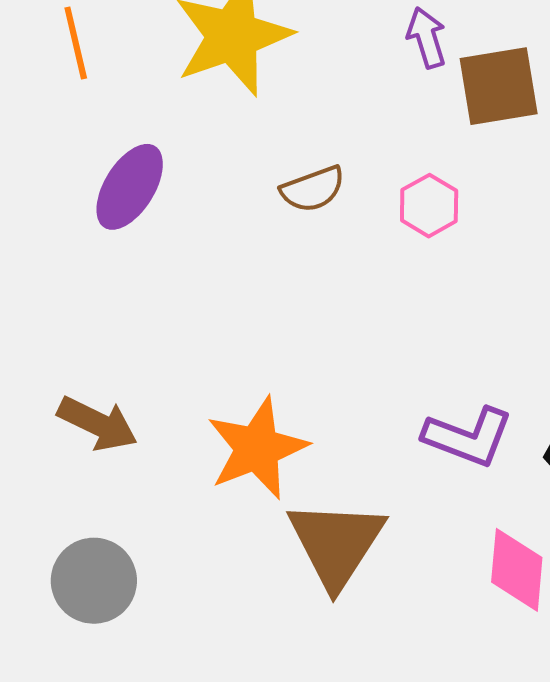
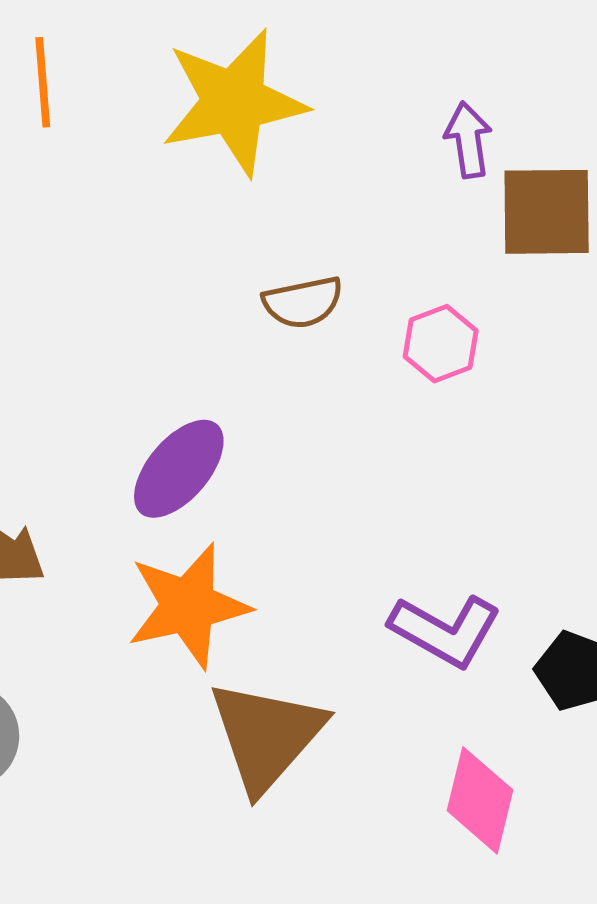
purple ellipse: (130, 187) -> (179, 469), moved

